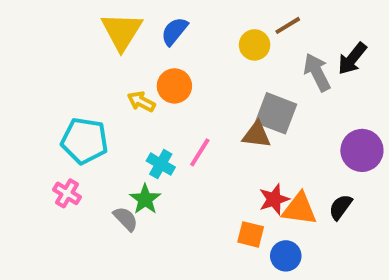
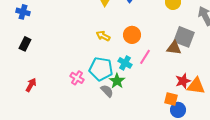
orange circle: (174, 86) -> (132, 35), moved
yellow arrow: (141, 102) -> (103, 36), moved
cyan pentagon: (85, 141) -> (101, 69), moved
blue circle: (286, 256) -> (178, 110), moved

